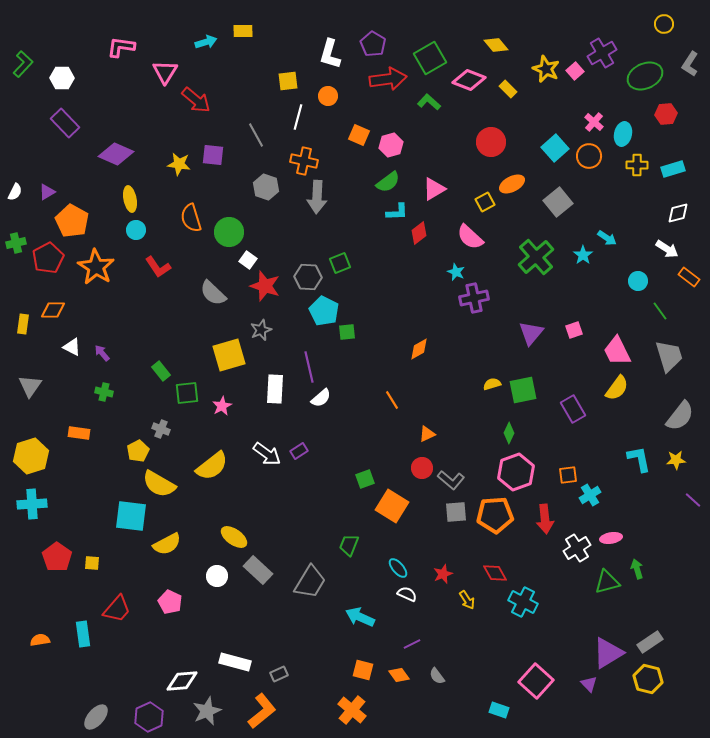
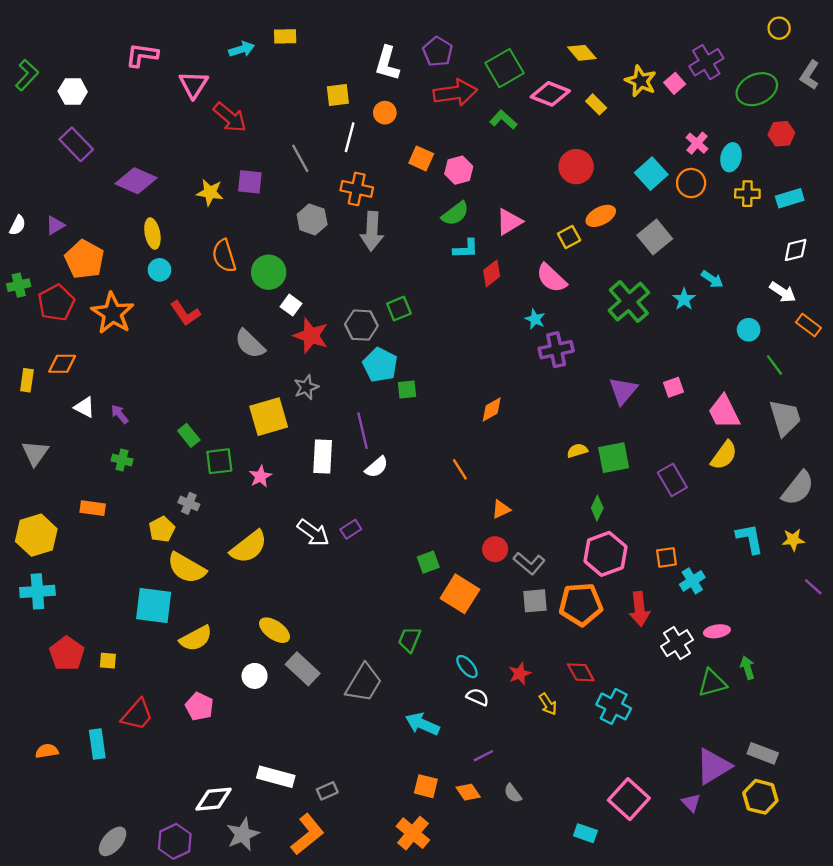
gray rectangle: (650, 642) -> (763, 753), turned 55

